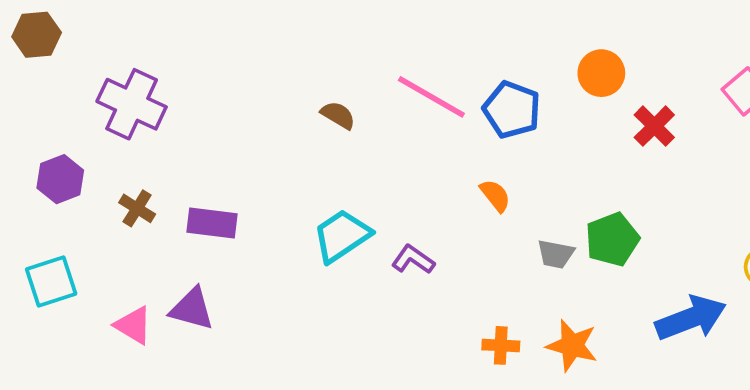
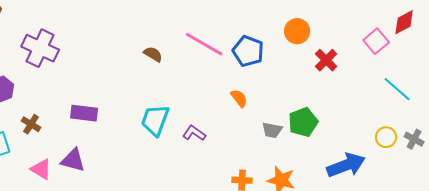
brown cross: (137, 208) -> (31, 124), moved
cyan trapezoid: (342, 236) -> (155, 120), turned -36

